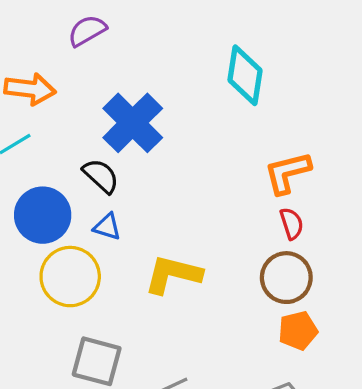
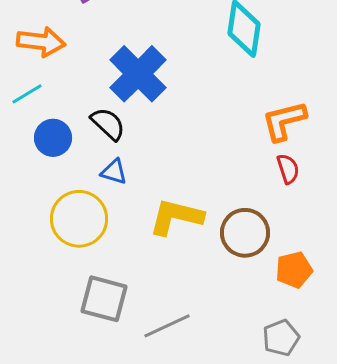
blue circle: (43, 215) -> (53, 138), moved, size x0.7
brown circle: (286, 278) -> (245, 233), moved

